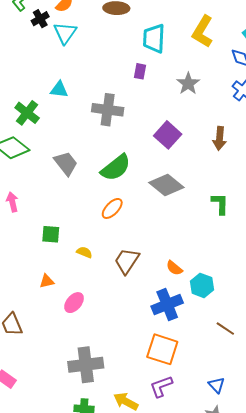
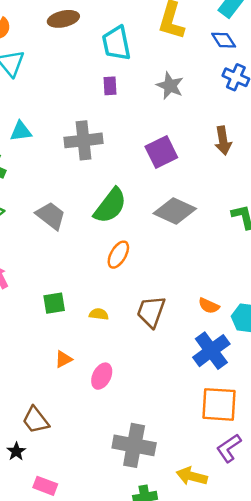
purple square: (168, 135) -> (161, 152), turned 36
gray cross: (86, 365) -> (134, 445), turned 32

